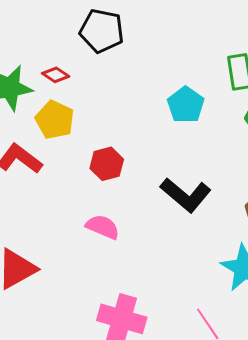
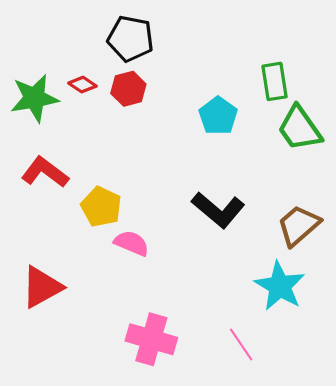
yellow pentagon: (55, 120) -> (101, 207), moved
red hexagon: (107, 164) -> (128, 89), moved

